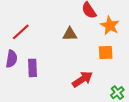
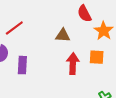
red arrow: (82, 79) -> (73, 64), moved, turned -60

